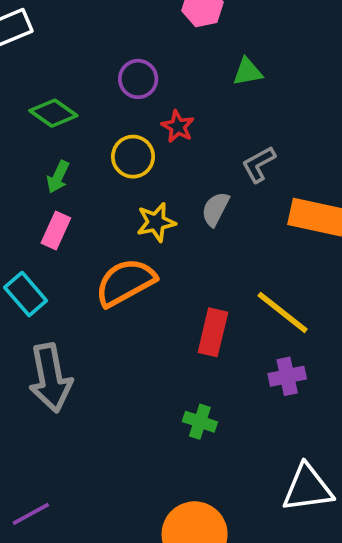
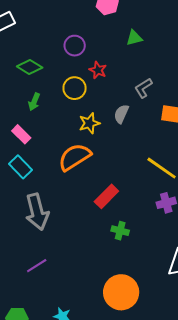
pink rectangle: (56, 230) -> (21, 134), moved, turned -66
red rectangle: (213, 332) -> (106, 196), moved, turned 35
purple line: (31, 514) -> (37, 266), moved

